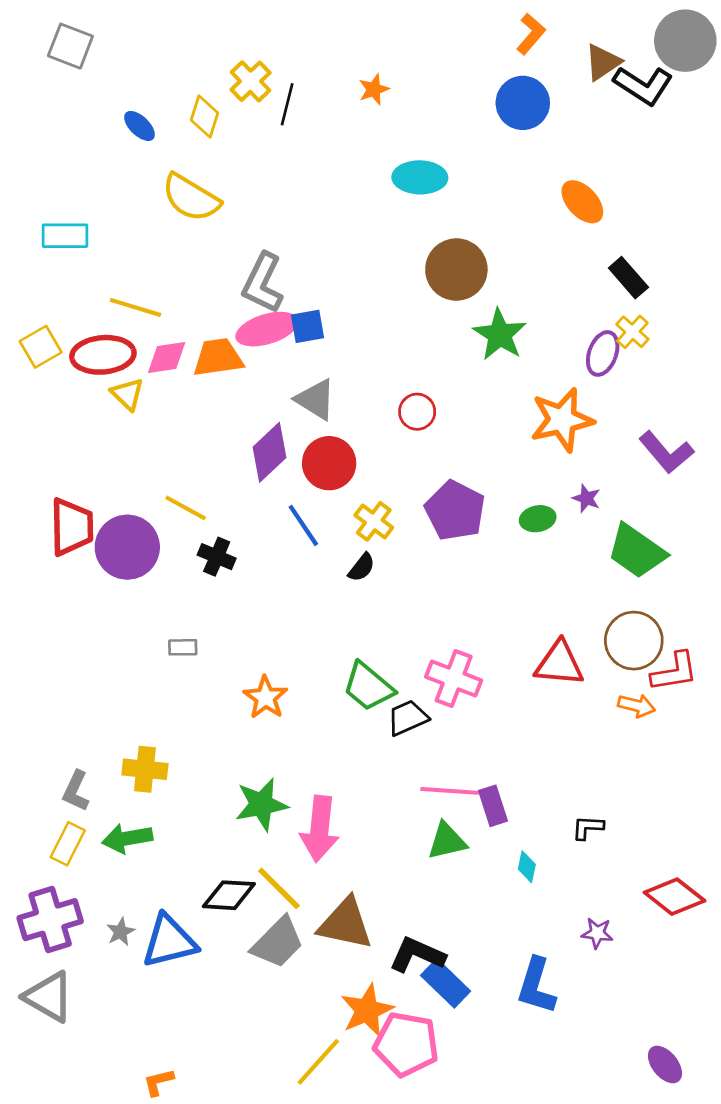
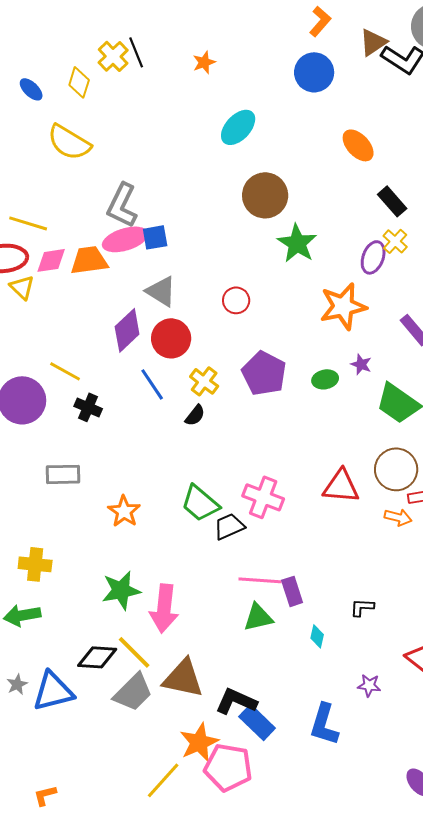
black line: (287, 104) -> (136, 52), moved, turned -36
cyan ellipse: (420, 177) -> (238, 127), turned -48
gray rectangle: (183, 647) -> (63, 474), size x1.6

